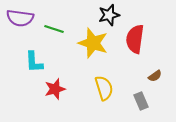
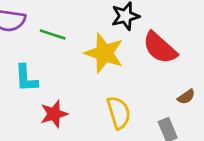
red semicircle: (135, 39) -> (160, 48), turned -56

